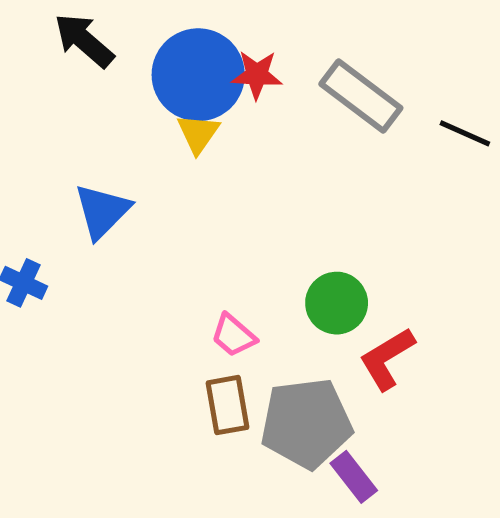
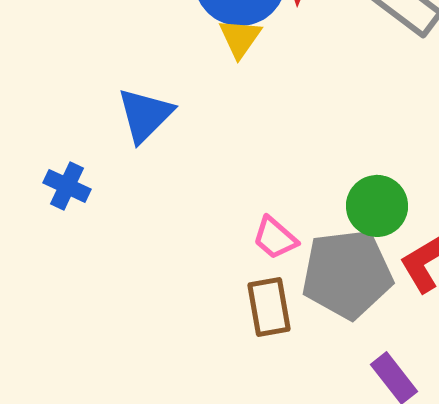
gray pentagon: (306, 423) -> (347, 274), moved

